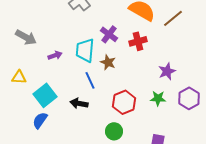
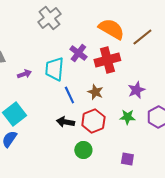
red cross: (138, 41) -> (107, 60), size x1.4
brown star: (108, 62) -> (95, 92), moved
blue line: (90, 80) -> (69, 95), moved
black arrow: (79, 103) -> (65, 122), moved

